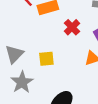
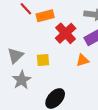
red cross: (72, 27) -> (66, 33), size x1.5

